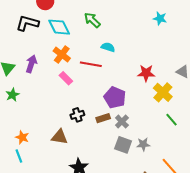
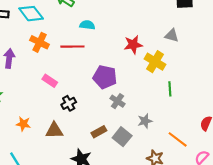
pink rectangle: (66, 78) -> (50, 81), moved
brown rectangle: (103, 118) -> (99, 132), moved
green line: (172, 120) -> (170, 89), turned 48
orange star: (22, 137) -> (23, 124), moved
gray square: (123, 145) -> (122, 137), moved, turned 30

